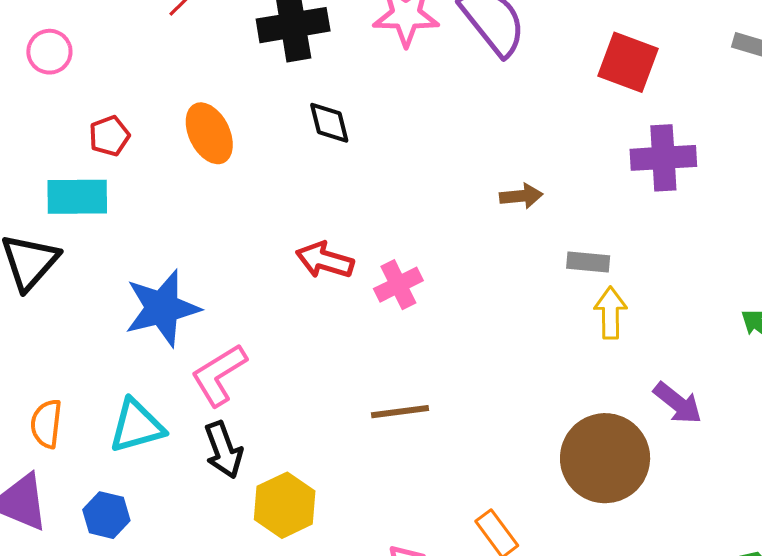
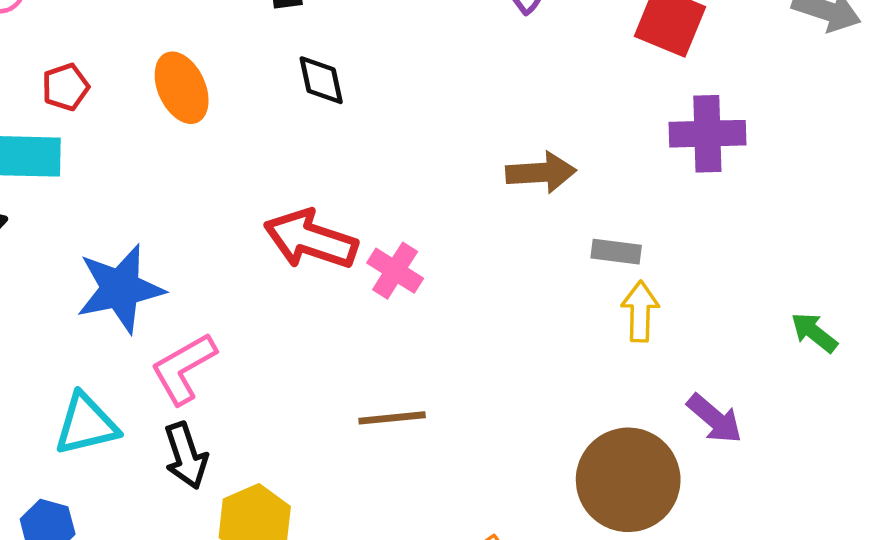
brown arrow: (521, 196) -> (541, 172), size x1.4
red arrow: (325, 260) -> (311, 239), size x1.4
pink cross: (398, 285) -> (395, 271), turned -33

